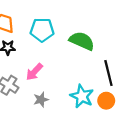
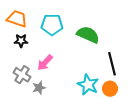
gray star: (41, 100) -> (39, 88), moved

